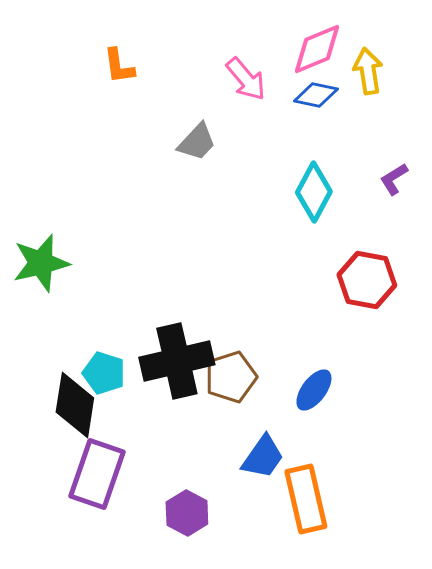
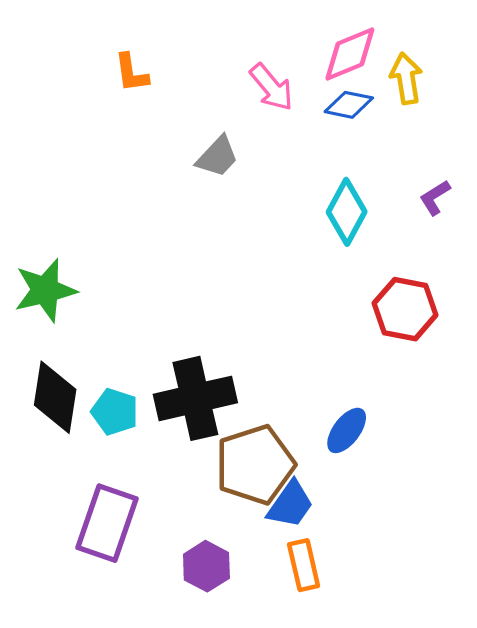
brown pentagon: (231, 377) -> (255, 465), moved, size x1.4
black diamond: (75, 405) -> (55, 397), moved
orange rectangle: (306, 499) -> (304, 565), moved, size x0.7

